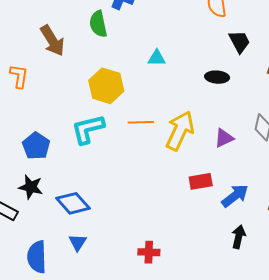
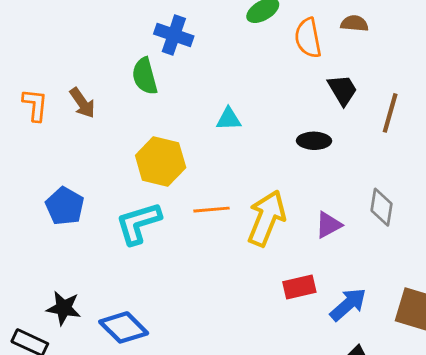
brown arrow: (52, 41) -> (82, 103), size x0.7
orange L-shape: (19, 76) -> (35, 105), moved
blue pentagon: (36, 146) -> (65, 206), moved

